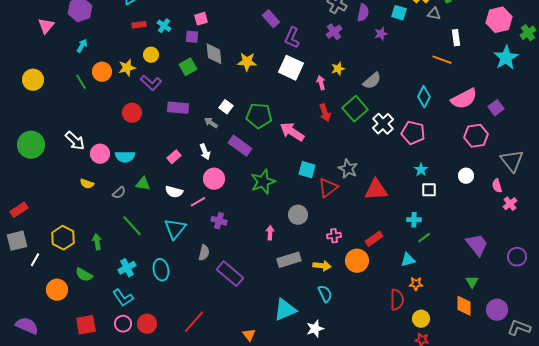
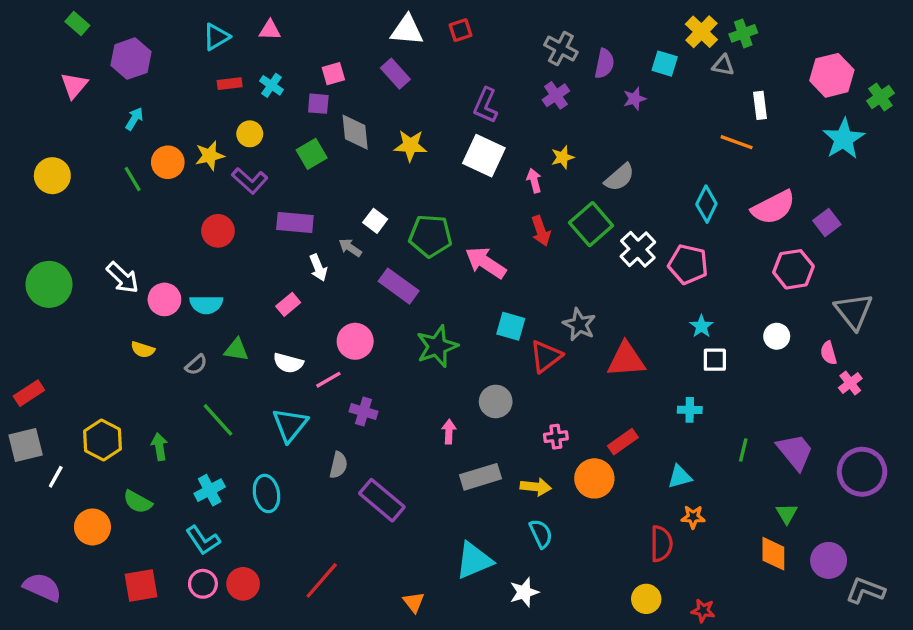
purple rectangle: (271, 19) -> (395, 74), moved
white arrow: (205, 152) -> (318, 268), moved
green line: (424, 238) -> (743, 450), moved, turned -40
purple circle: (517, 257) -> (862, 472), size x1.5
yellow circle: (421, 319) -> (646, 599), moved

